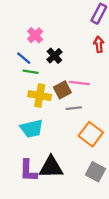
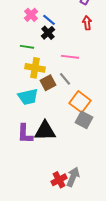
blue line: (24, 58) -> (49, 20), moved
brown square: (62, 90) -> (48, 83), moved
gray line: (74, 108) -> (65, 79), turned 56
gray square: (95, 172) -> (84, 120), moved

